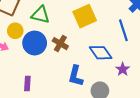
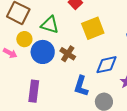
blue diamond: (101, 53) -> (107, 65), turned -70
purple rectangle: (27, 83) -> (34, 91), size x1.5

